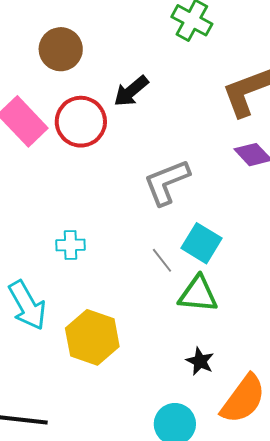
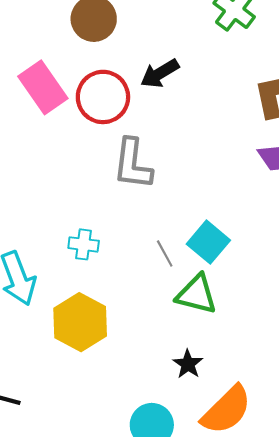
gray L-shape: (167, 182) -> (133, 164), moved, turned -70
cyan cross: (71, 245) -> (84, 244), moved

